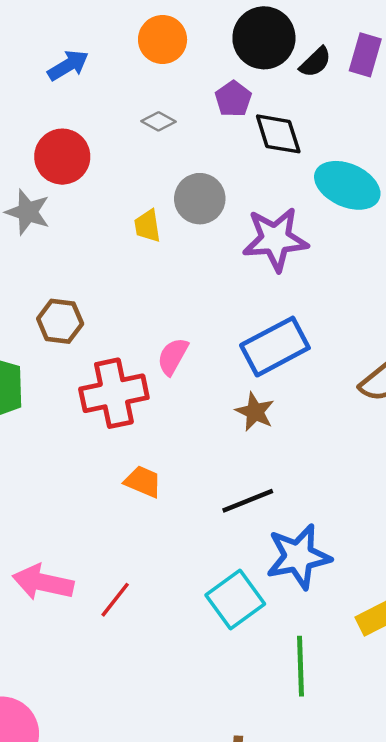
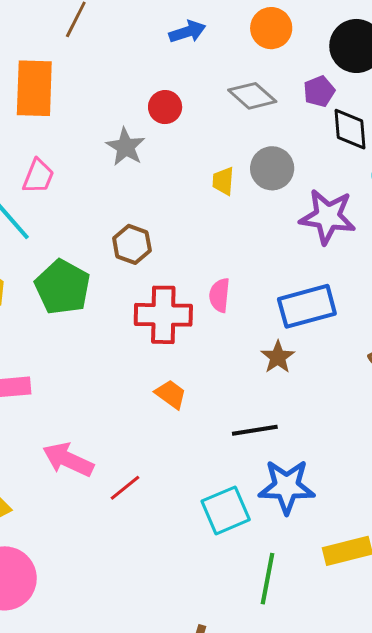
gray diamond: (159, 121) -> (252, 96), size x1.6
red circle: (62, 157) -> (165, 107), size x0.7
pink semicircle: (173, 356) -> (220, 295), turned -36

